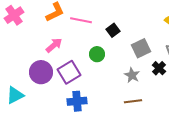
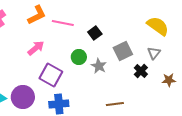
purple circle: (41, 72) -> (23, 97), moved
purple square: (69, 72) -> (51, 75), turned -30
gray star: (132, 75) -> (99, 66), moved

